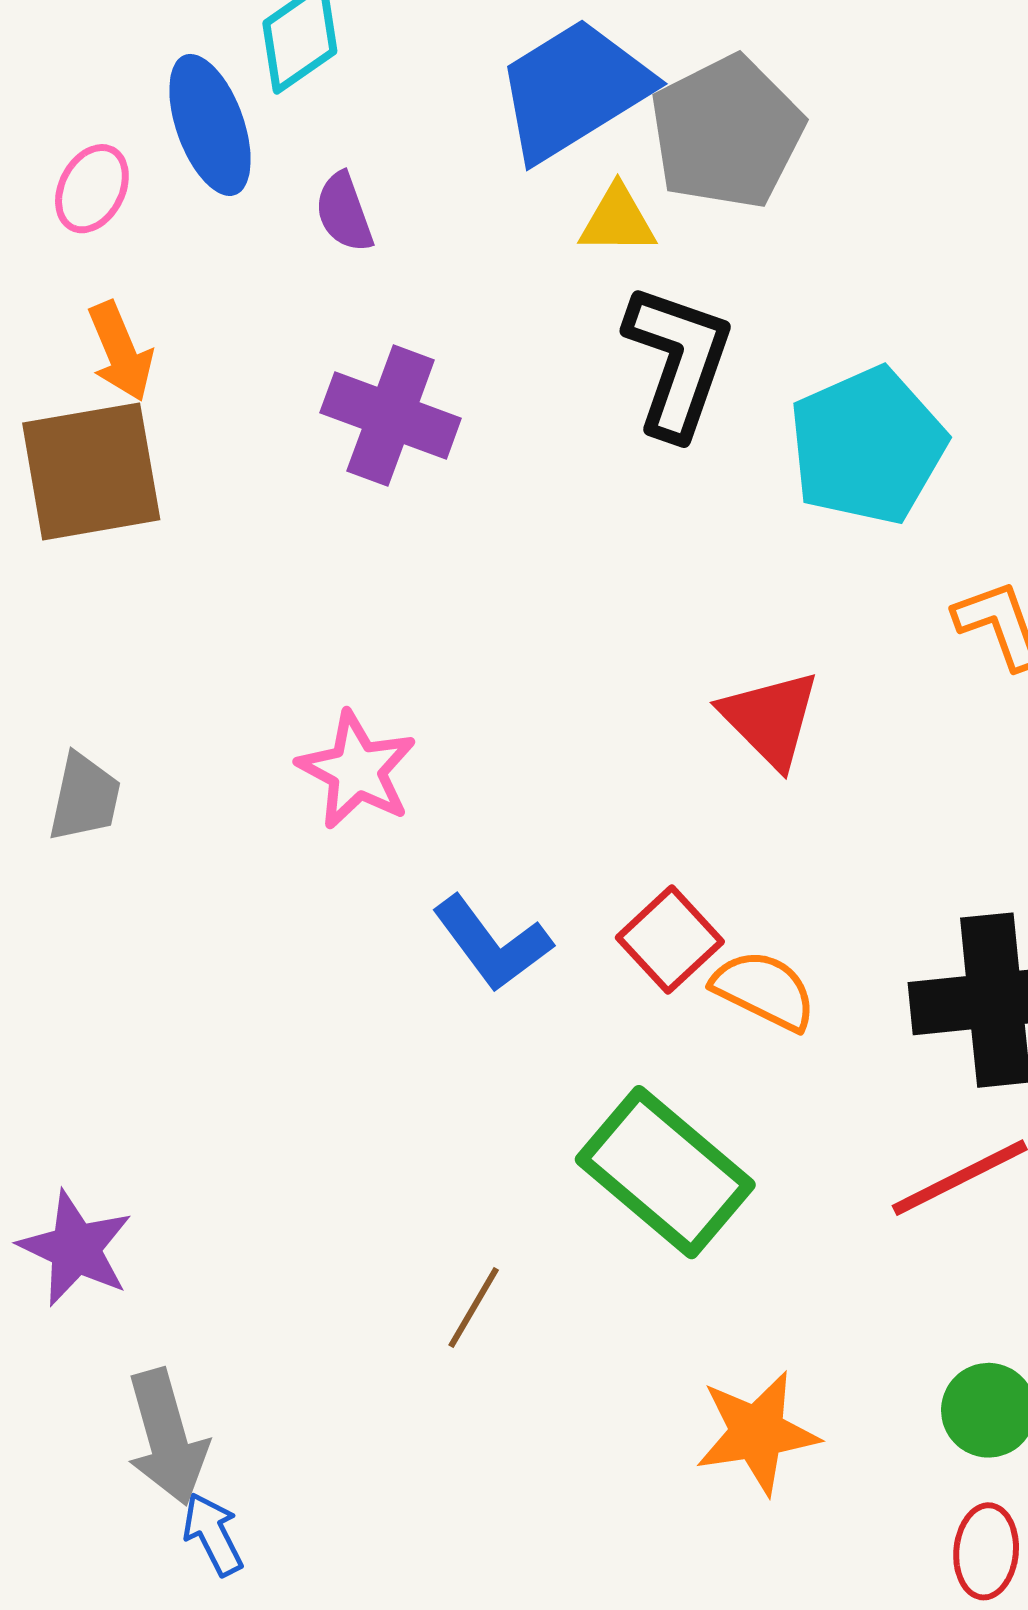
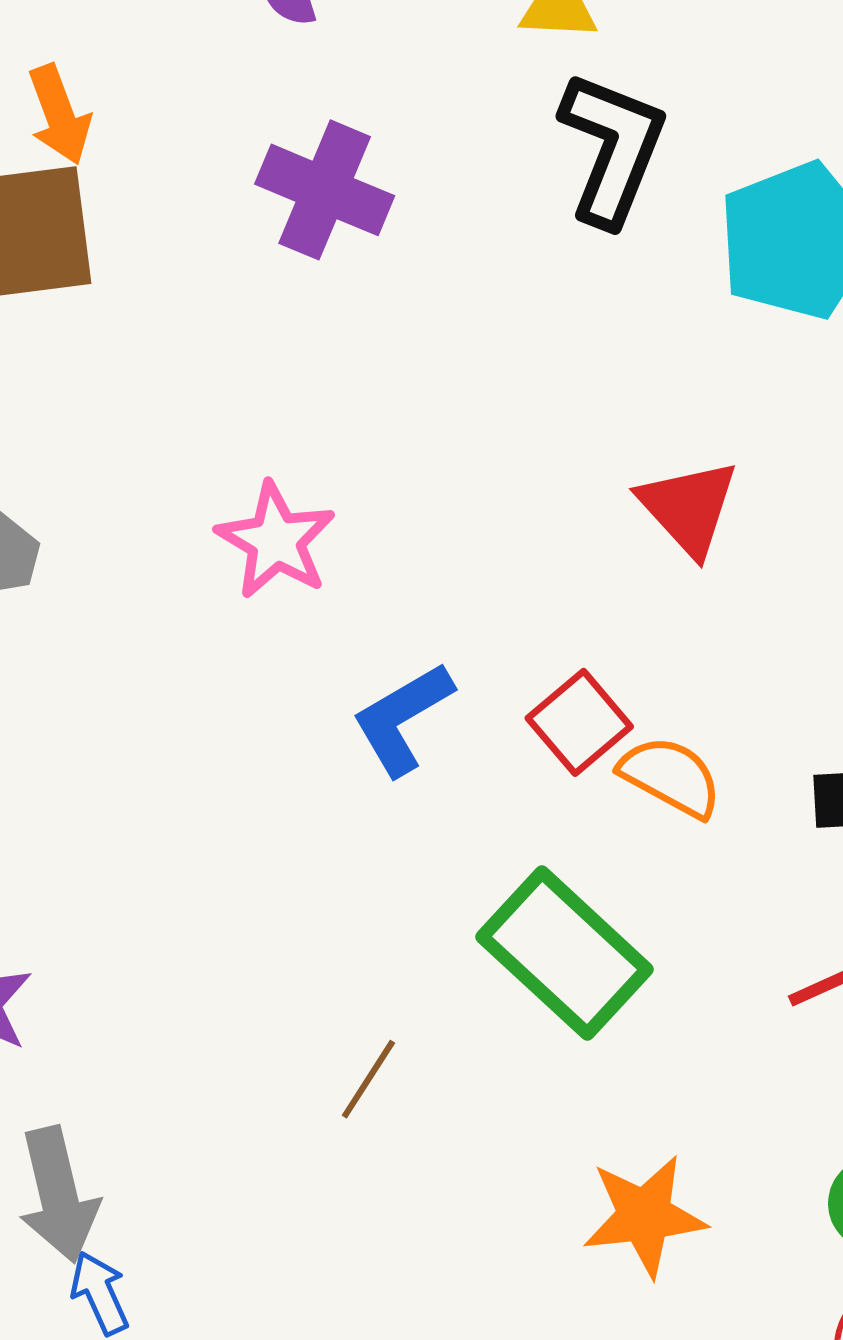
blue L-shape: (492, 944) -> (403, 719), turned 94

